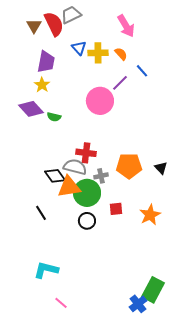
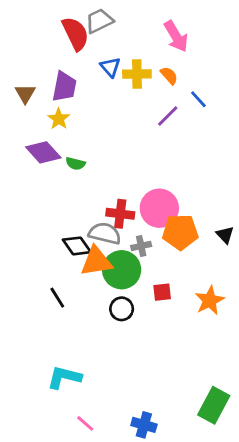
brown triangle: (34, 26) -> (25, 94), moved
pink circle: (100, 101) -> (159, 208), moved
blue cross: (138, 304) -> (144, 425), moved, turned -36

